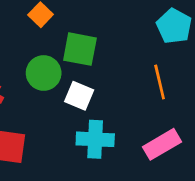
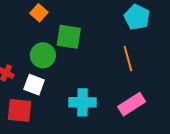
white square: (79, 96) -> (34, 85), moved

